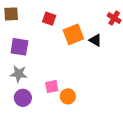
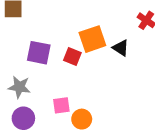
red square: (49, 19) -> (72, 57), moved
purple square: (19, 47) -> (39, 53), moved

